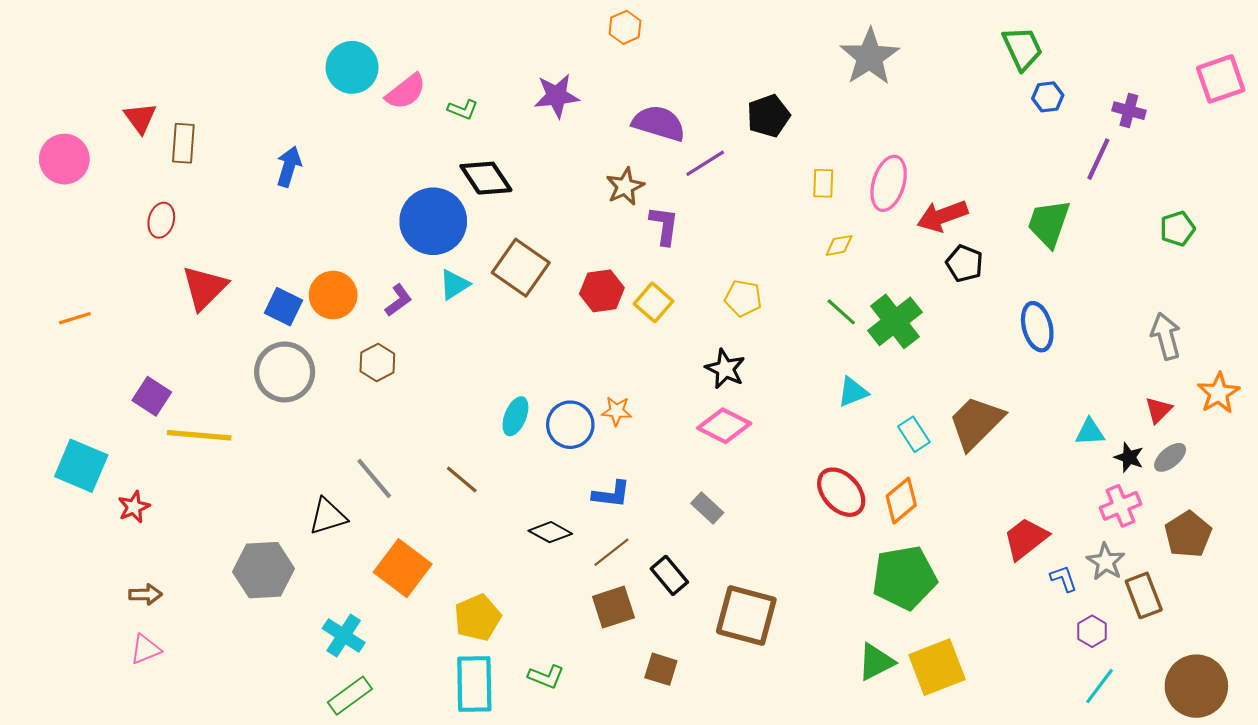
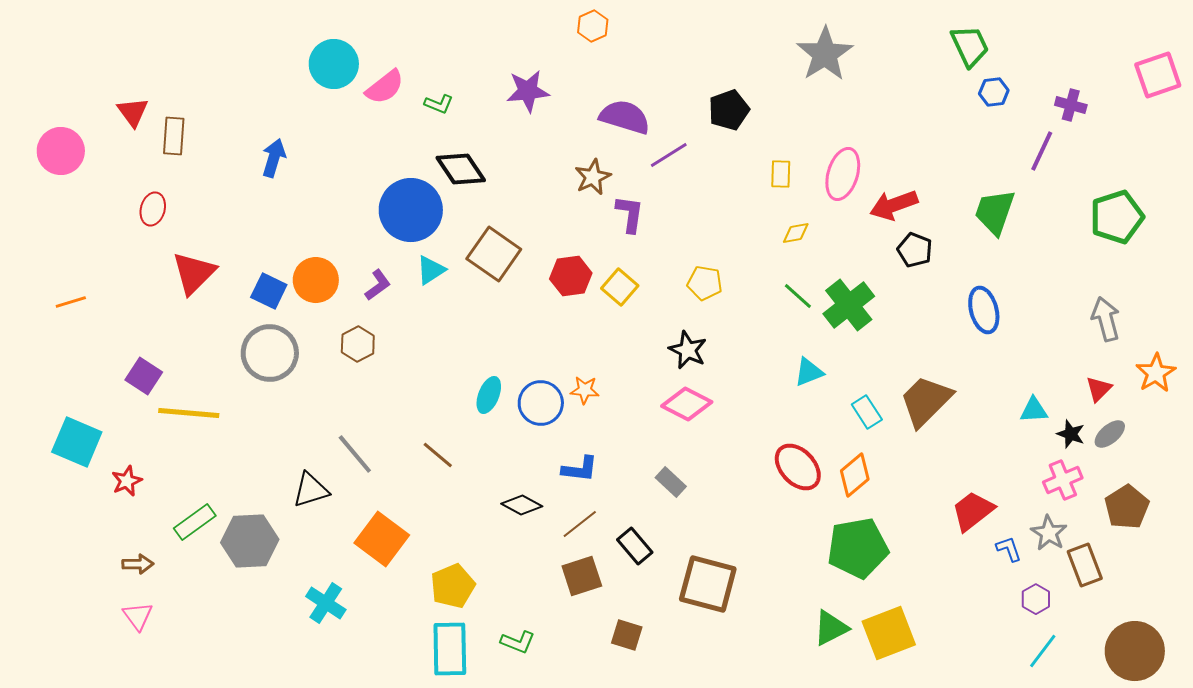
green pentagon: (1177, 229) -> (1117, 217), size x1.6
pink triangle: (145, 649) -> (138, 616), turned -44
green rectangle: (350, 696) -> (195, 522), moved

